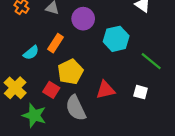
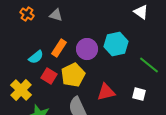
purple circle: (83, 19) -> (87, 49), moved
red square: (51, 90) -> (49, 76), moved

